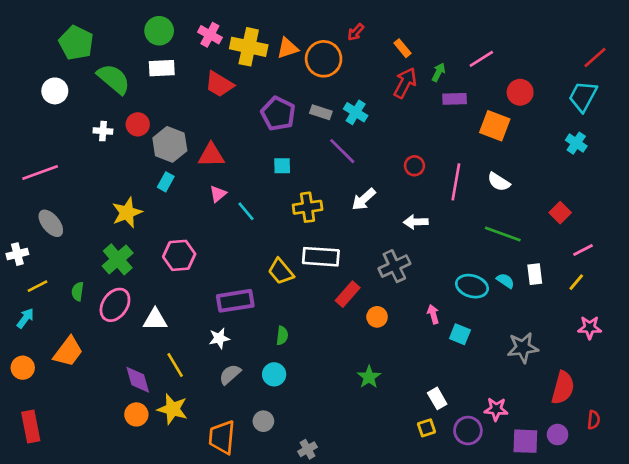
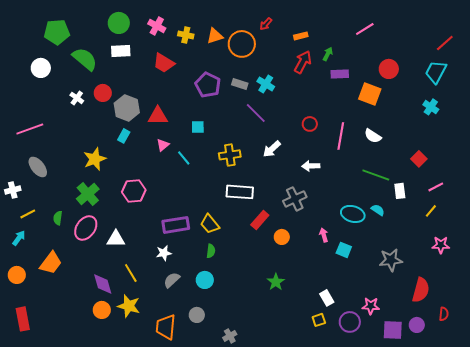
green pentagon: (76, 43) -> (57, 32), turned -30
yellow cross: (249, 47) -> (186, 35), size x0.6
orange rectangle: (402, 48) -> (301, 36), turned -64
pink line: (481, 59) -> (365, 29), moved
white cross: (103, 131) -> (77, 98), turned 32
cyan square: (282, 166) -> (198, 127), moved
yellow trapezoid: (281, 271) -> (210, 224), moved
white rectangle: (535, 274) -> (400, 191), moved

